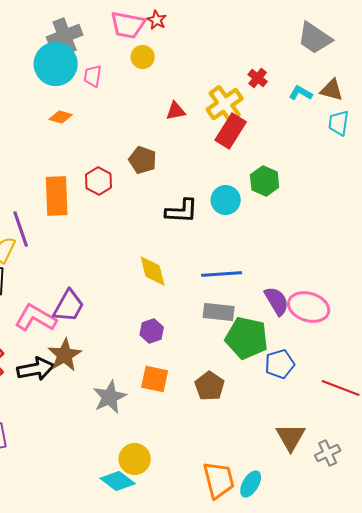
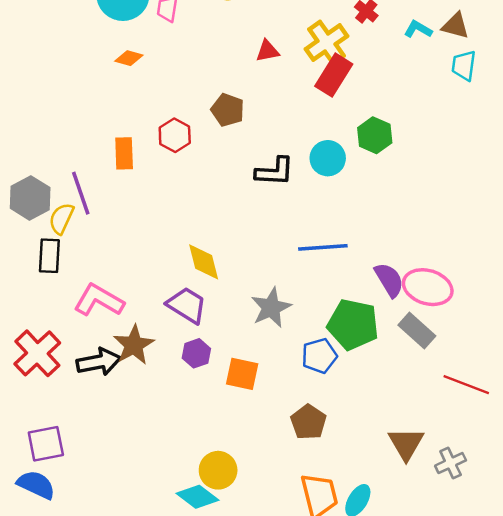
orange rectangle: (57, 196) -> (124, 153), size x0.7
yellow diamond: (153, 271) -> (204, 262), moved
purple trapezoid: (69, 306) -> (187, 305), moved, turned -87
gray rectangle: (219, 312) -> (417, 330), moved, turned 36
purple hexagon: (152, 331) -> (196, 353), moved
blue pentagon: (280, 364) -> (319, 356), moved
brown pentagon: (210, 386) -> (308, 422), moved
gray star: (110, 397) -> (271, 308), moved

